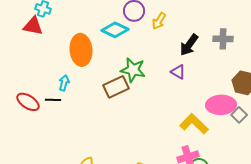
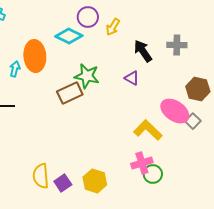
black arrow: (189, 45) -> (143, 51), turned 110
cyan arrow: (64, 83) -> (15, 69), moved
pink ellipse: (221, 105) -> (175, 111), turned 36

